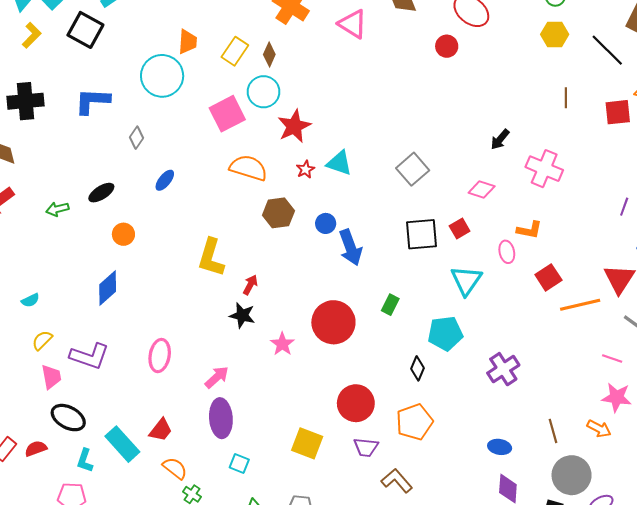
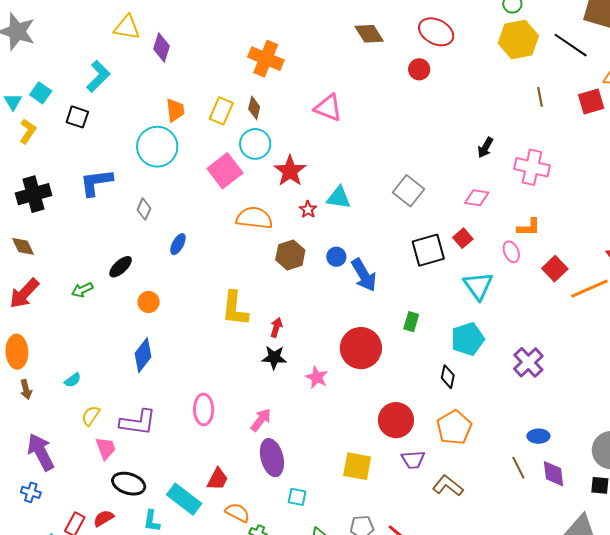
pink triangle: (353, 24) -> (328, 108), moved
black square: (85, 30) -> (77, 117), size x0.7
yellow hexagon: (555, 34) -> (518, 40), size x1.5
brown line: (553, 431) -> (518, 468), moved

